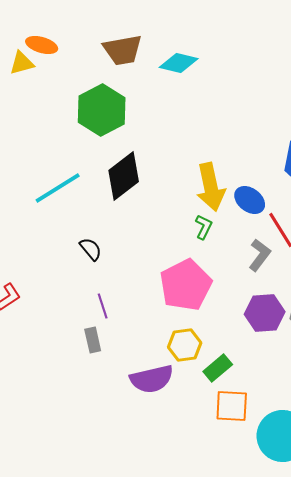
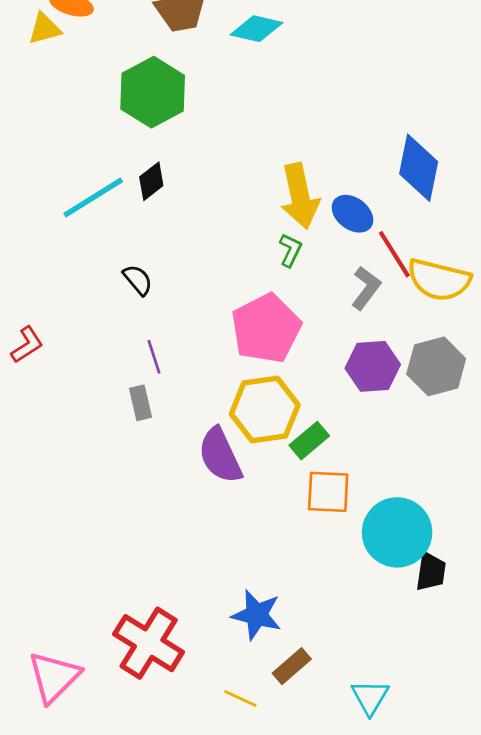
black diamond: (124, 176) -> (151, 181), moved, size x0.6
yellow hexagon: (185, 345) -> (265, 410), size x1.5
purple semicircle: (152, 379) -> (220, 455), turned 78

